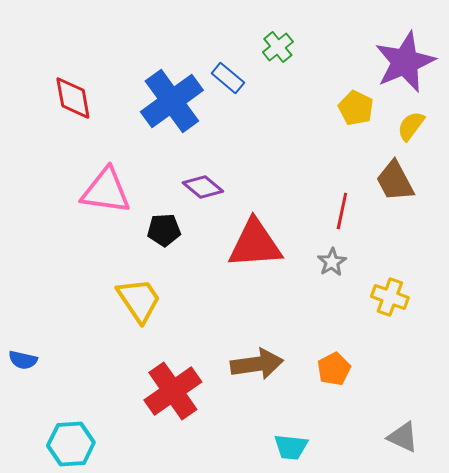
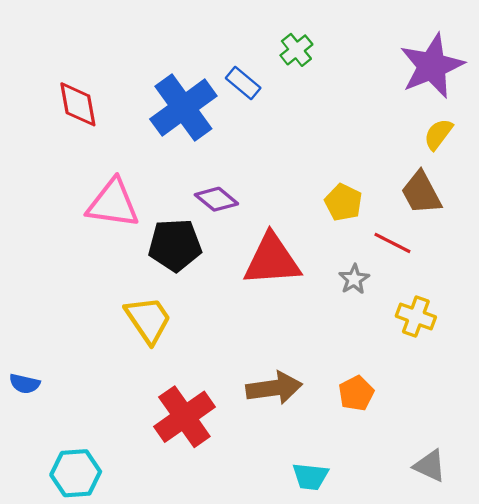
yellow pentagon: (356, 108) -> (343, 202), moved
red line: (342, 211) -> (392, 243), moved, turned -75
black pentagon: (164, 230) -> (175, 245), size x1.5

